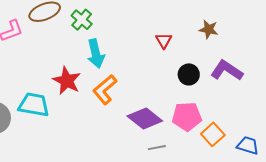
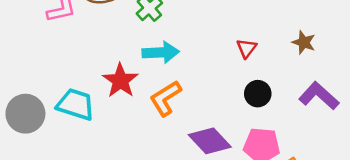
cyan arrow: (96, 54) -> (161, 52), turned -88
black circle: (189, 74) -> (258, 94), moved

